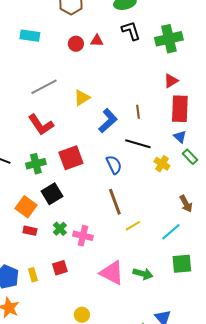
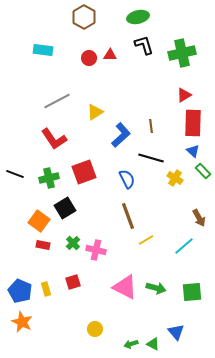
green square: (182, 264) -> (192, 292), moved

